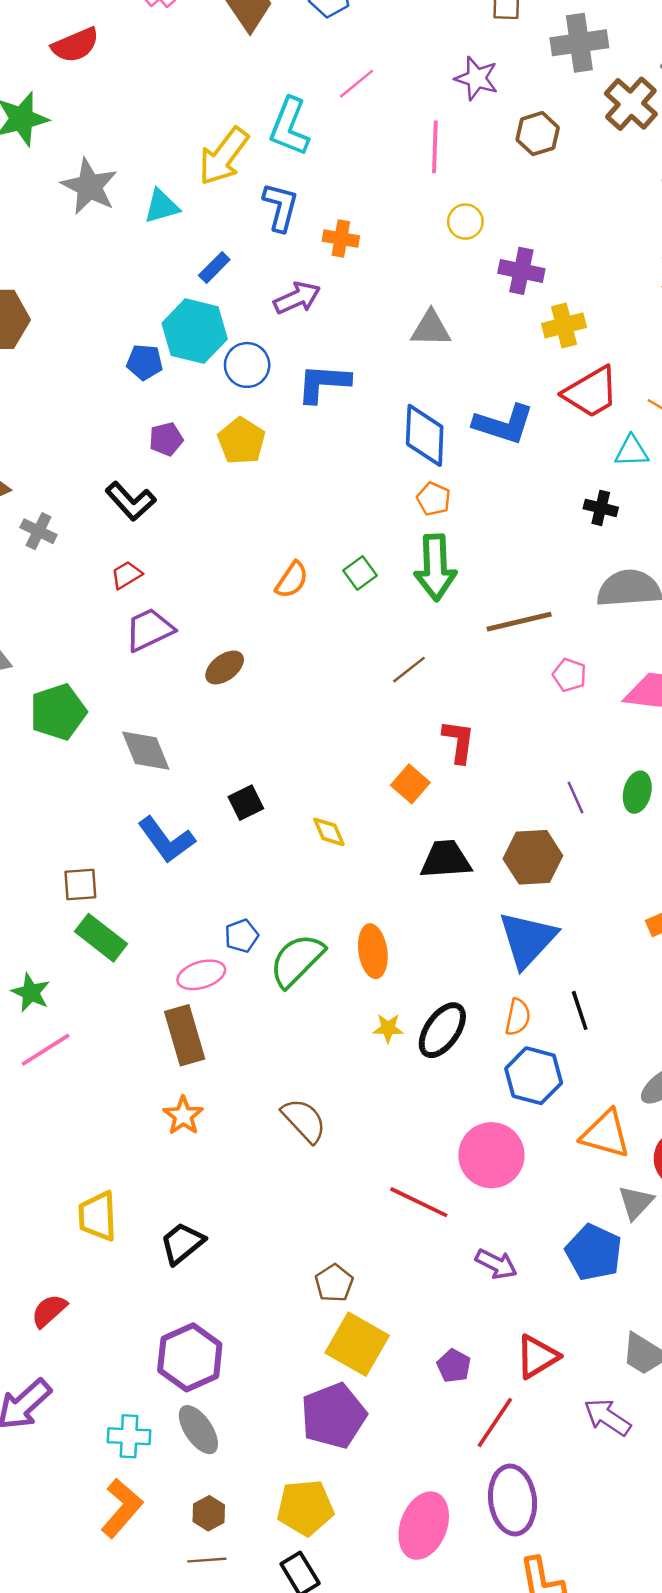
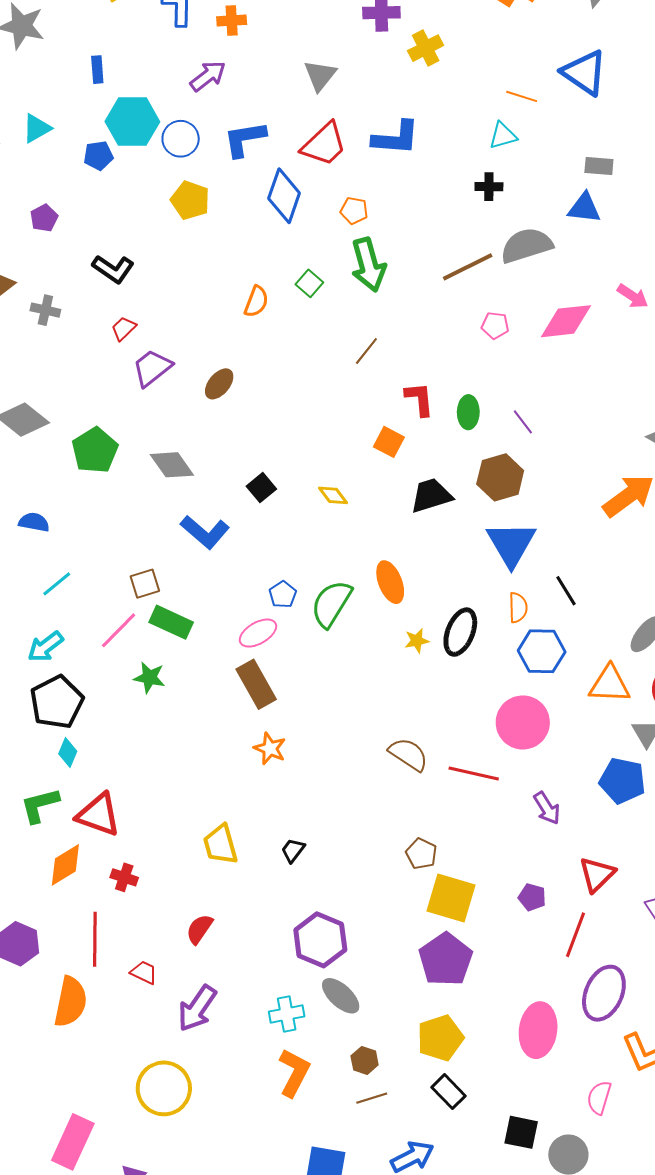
cyan triangle: (162, 206) -> (37, 128), moved
blue rectangle: (214, 268) -> (97, 70), moved, turned -36
gray triangle: (431, 328) -> (320, 75), turned -39
red trapezoid: (591, 392) -> (324, 144), moved
blue diamond: (425, 435) -> (284, 196), moved, turned 30
purple pentagon: (166, 439) -> (44, 218), moved
brown line: (519, 622) -> (468, 267), moved
green ellipse: (637, 792) -> (468, 412), moved
green star: (31, 993) -> (149, 678), moved
pink line: (46, 1050) -> (119, 630), moved
brown semicircle: (304, 1120) -> (408, 754), moved
black trapezoid: (182, 1243) -> (293, 850), size x0.7
purple arrow: (496, 1264) -> (547, 808), turned 44
purple ellipse: (513, 1500) -> (604, 993), turned 44

